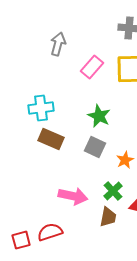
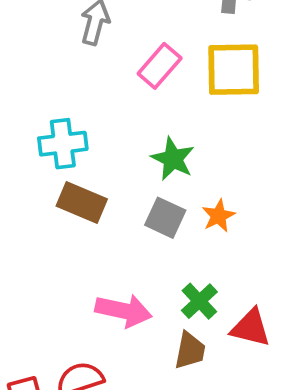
orange star: (125, 160) -> (218, 216), moved

